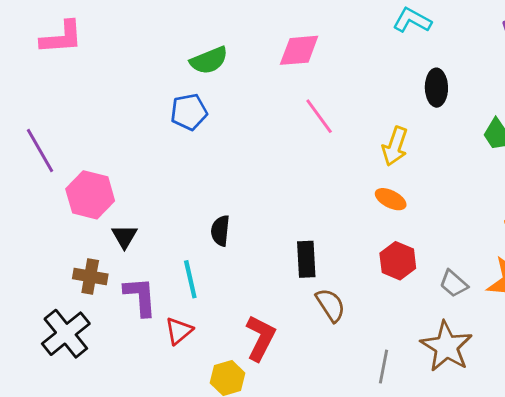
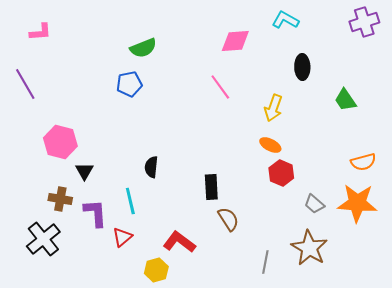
pink L-shape: (62, 37) -> (40, 32), size x0.7
pink diamond: (299, 50) -> (235, 41), moved
purple line: (40, 151) -> (25, 84), moved
red hexagon: (398, 261) -> (281, 173), moved
red L-shape: (260, 338) -> (179, 242), turned -80

